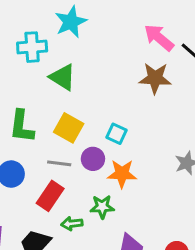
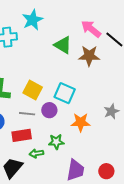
green triangle: (63, 77) -> (63, 45), moved
cyan square: (117, 134) -> (65, 93), size x1.5
orange star: (122, 174) -> (81, 122), moved
red rectangle: (50, 196) -> (22, 135), turned 48

